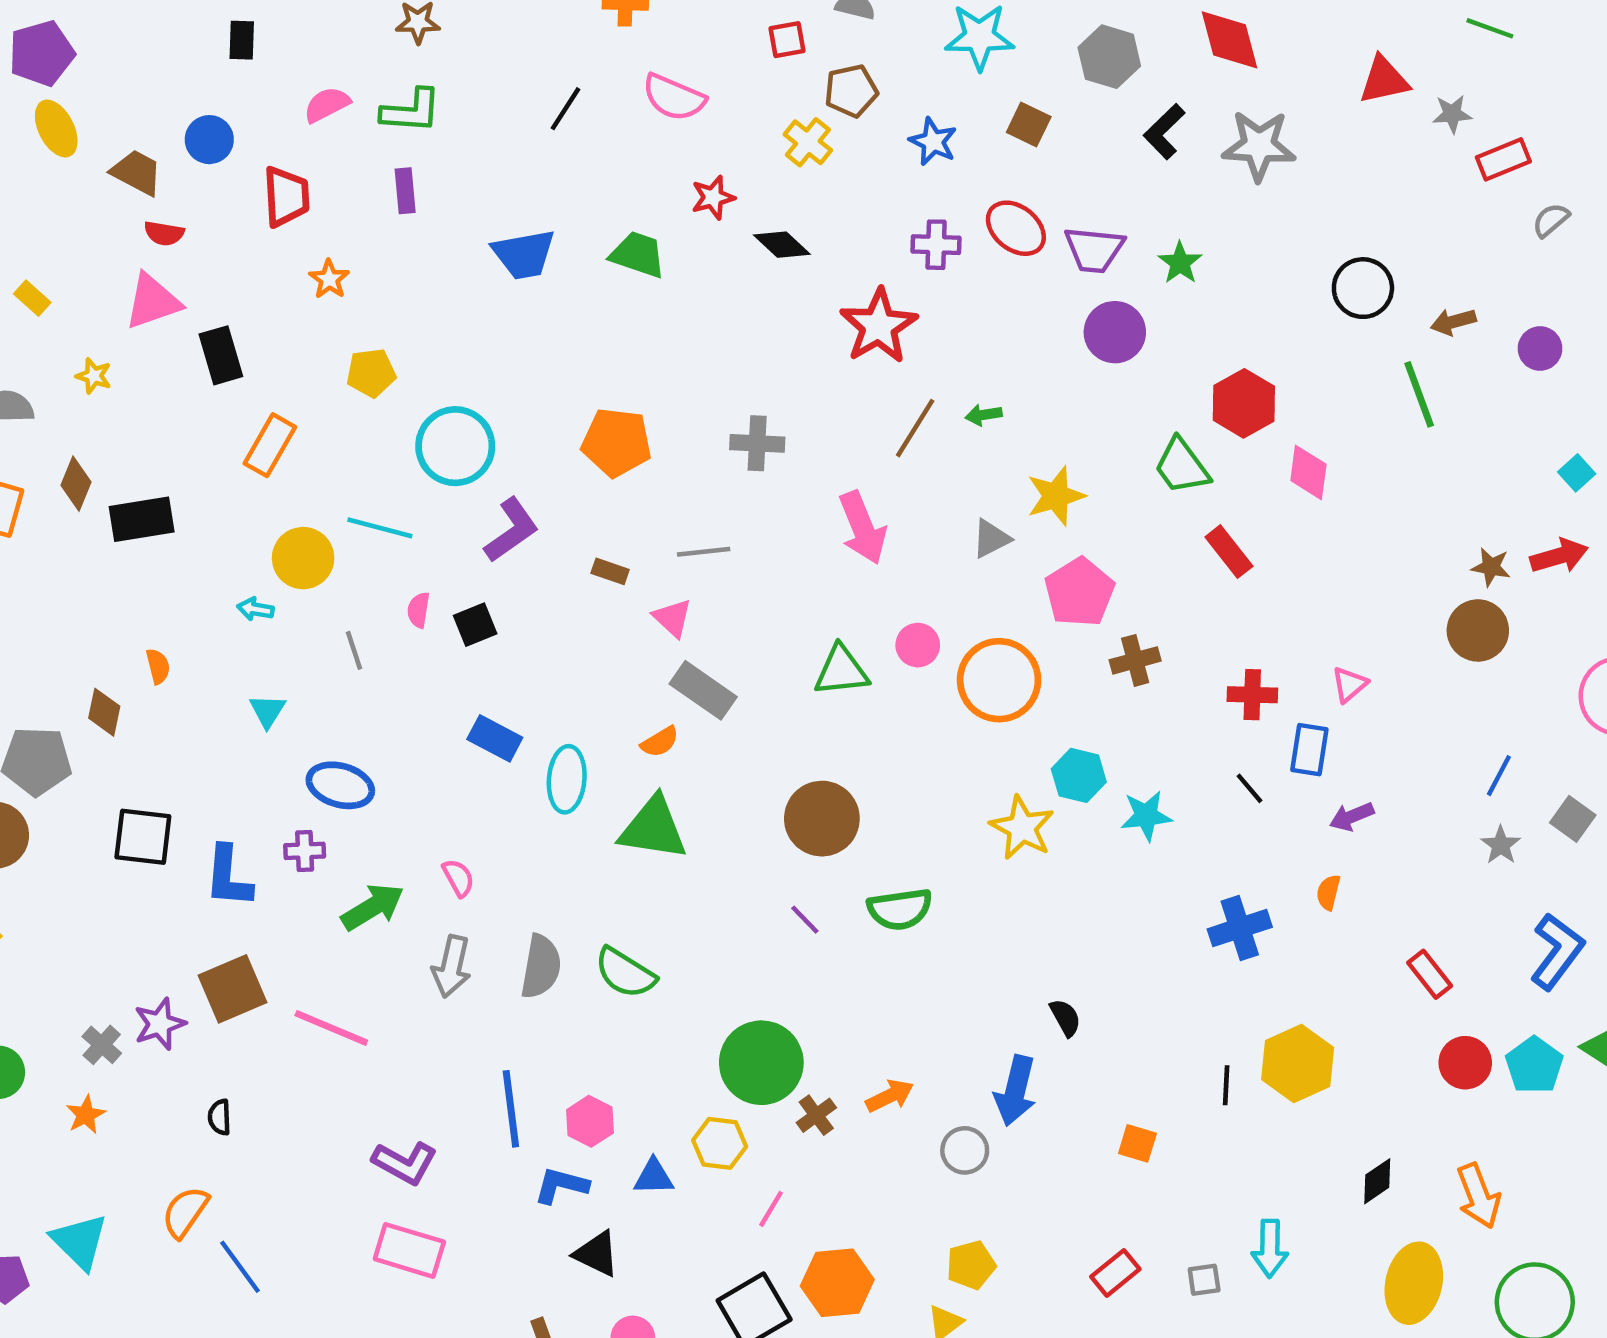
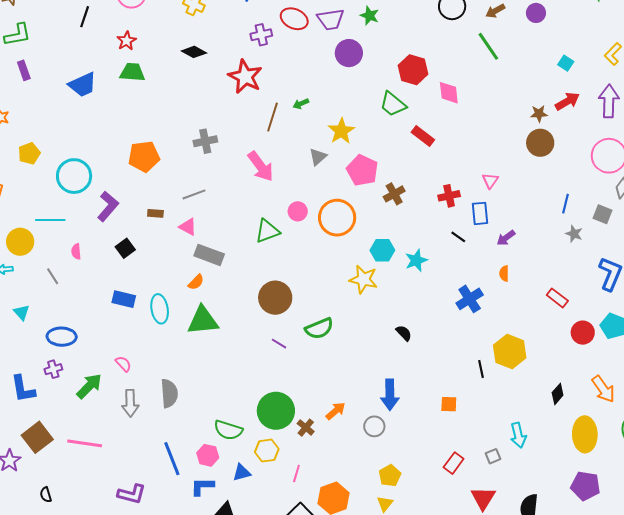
red star: (713, 197) -> (127, 41), moved
black square: (475, 625) -> (125, 248), moved
green semicircle: (625, 973) -> (228, 430), moved
black semicircle: (1065, 1018) -> (404, 333), moved

